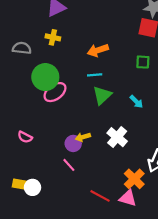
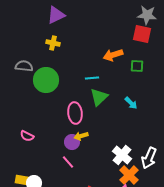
gray semicircle: (22, 48) -> (24, 66), moved
orange arrow: (98, 50) -> (113, 55), moved
pink ellipse: (55, 92) -> (75, 113), moved, turned -60
white cross: (117, 137) -> (122, 155), moved

